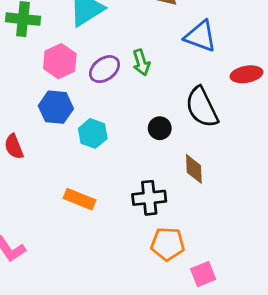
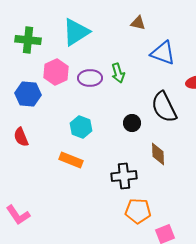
purple ellipse: (105, 69) -> (90, 78), turned 35
blue hexagon: (56, 107) -> (28, 94), moved
orange rectangle: (80, 199) -> (71, 160), moved

